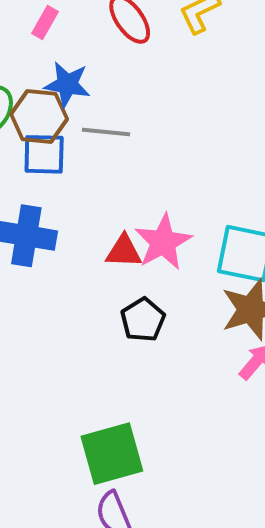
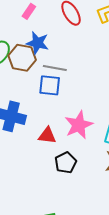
blue square: (44, 154) -> (50, 85), moved
red triangle: (124, 251) -> (47, 136), moved

